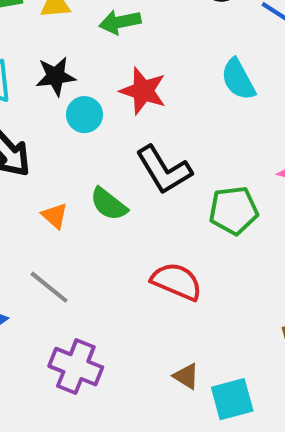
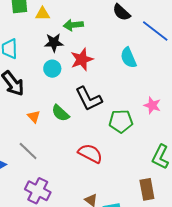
black star: (56, 76) -> (54, 43), moved
red star: (143, 91) -> (82, 59), turned 30

